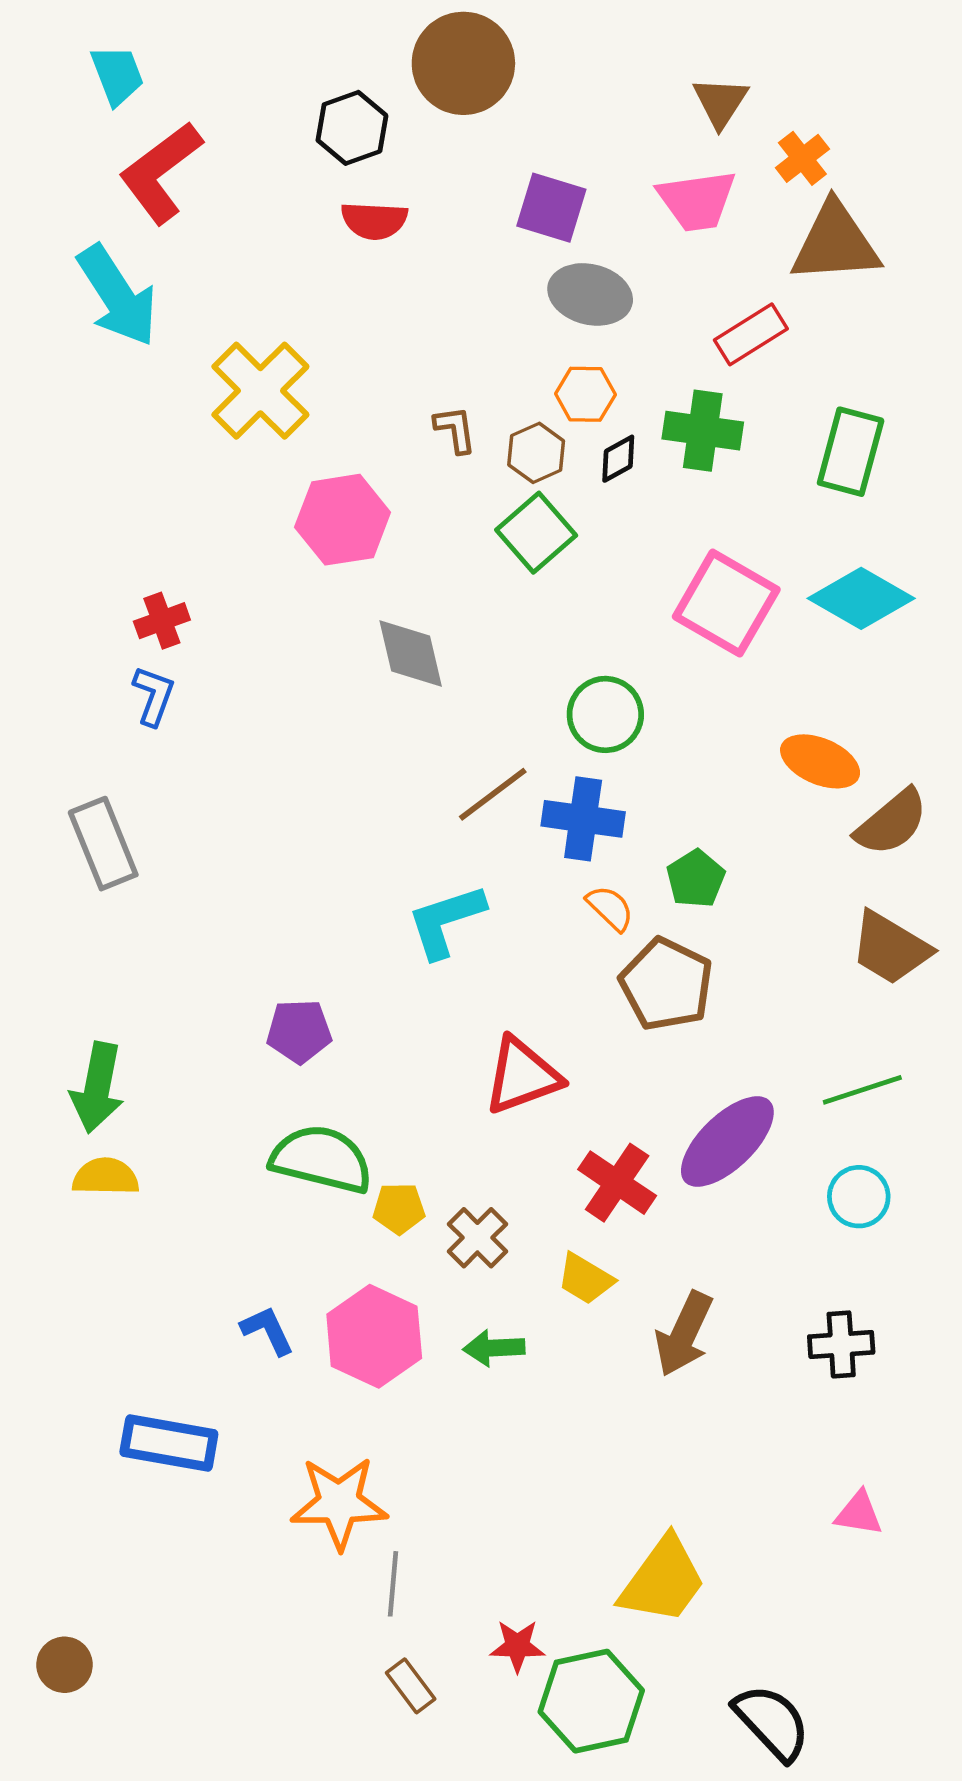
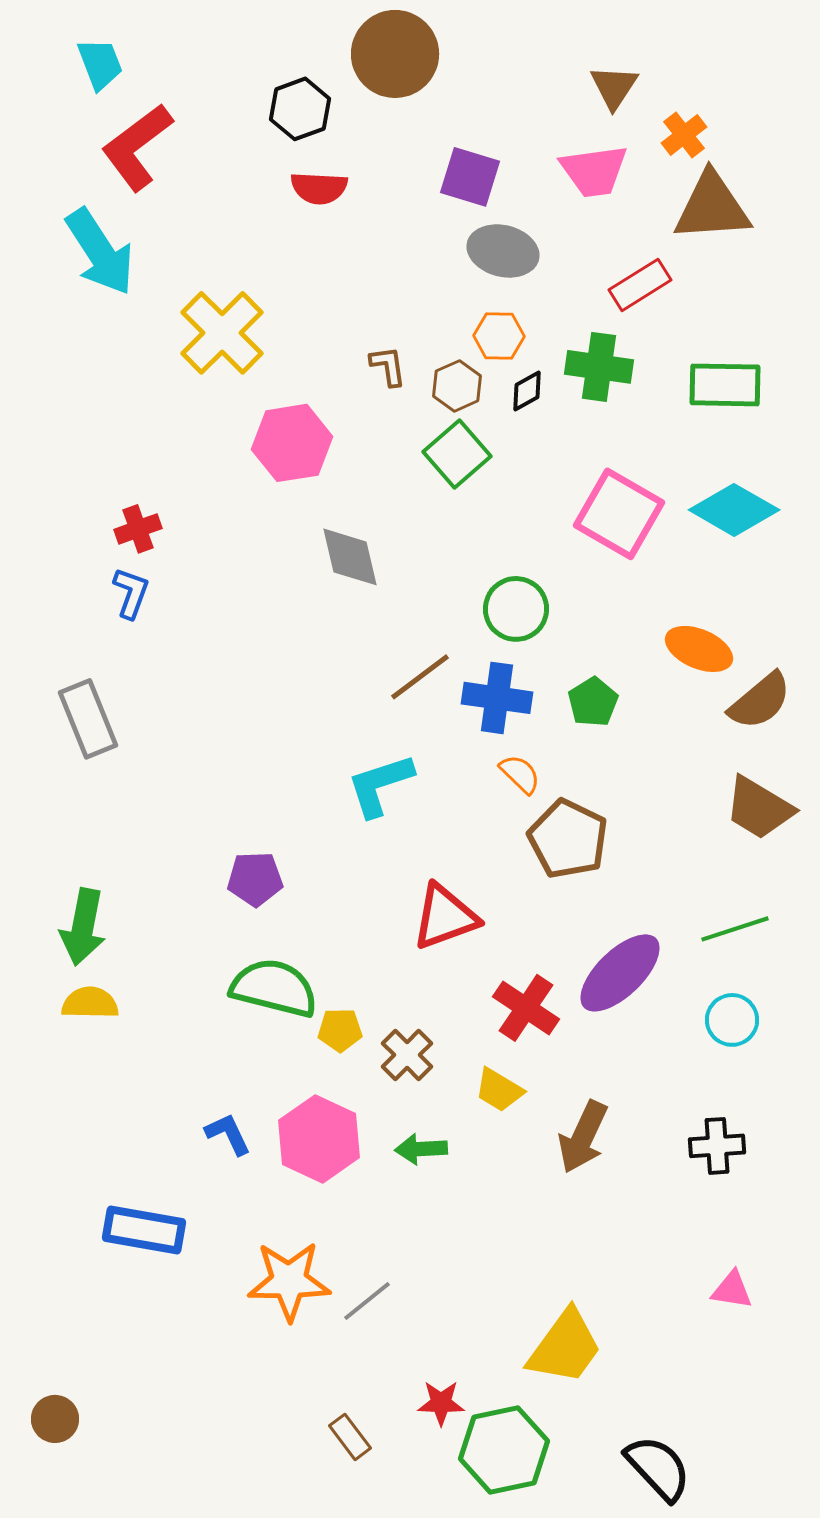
green rectangle: (851, 452) -> (725, 385), turned 76
green pentagon: (696, 879) -> (593, 702), moved
gray line: (393, 1584) -> (367, 1301), moved, turned 46

